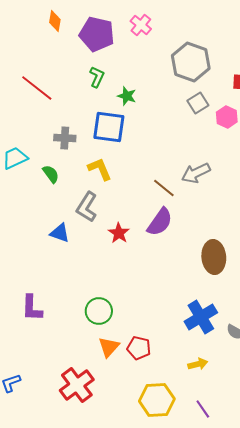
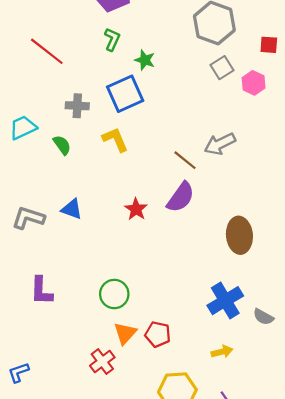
blue square: (109, 127) -> (125, 94), turned -32
gray L-shape: (87, 207) -> (28, 218), moved, turned 76
red cross: (77, 385) -> (102, 361), moved, size x0.7

